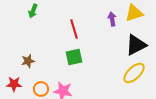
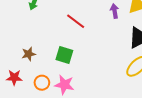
red line: (74, 29) -> (76, 21), turned -36
green square: (74, 57) -> (64, 55), moved, turned 30

